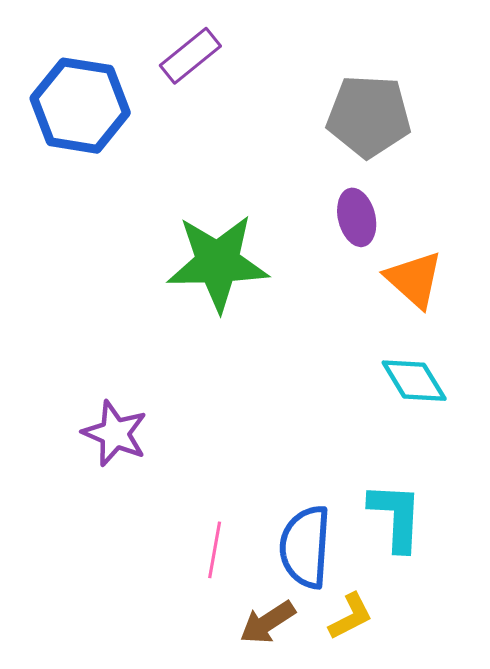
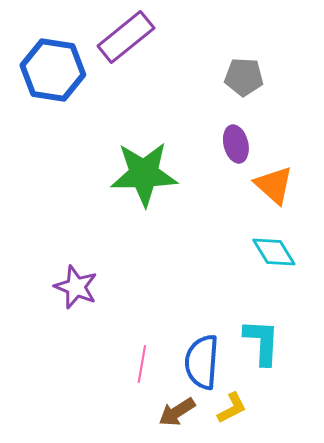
purple rectangle: (190, 56) -> (126, 37), size x1.4
gray pentagon: (369, 116) -> (244, 77), size x0.7

